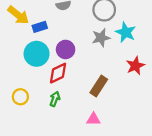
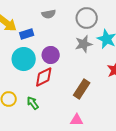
green arrow: (55, 99) -> (33, 103), moved, turned -56

